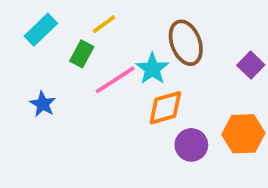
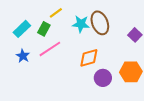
cyan rectangle: (41, 30) -> (22, 29), moved
cyan star: (152, 69) -> (81, 24), moved, turned -30
pink line: (115, 80) -> (50, 49), moved

